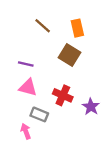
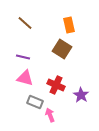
brown line: (43, 26) -> (25, 23), moved
pink arrow: (26, 131) -> (50, 115), moved

